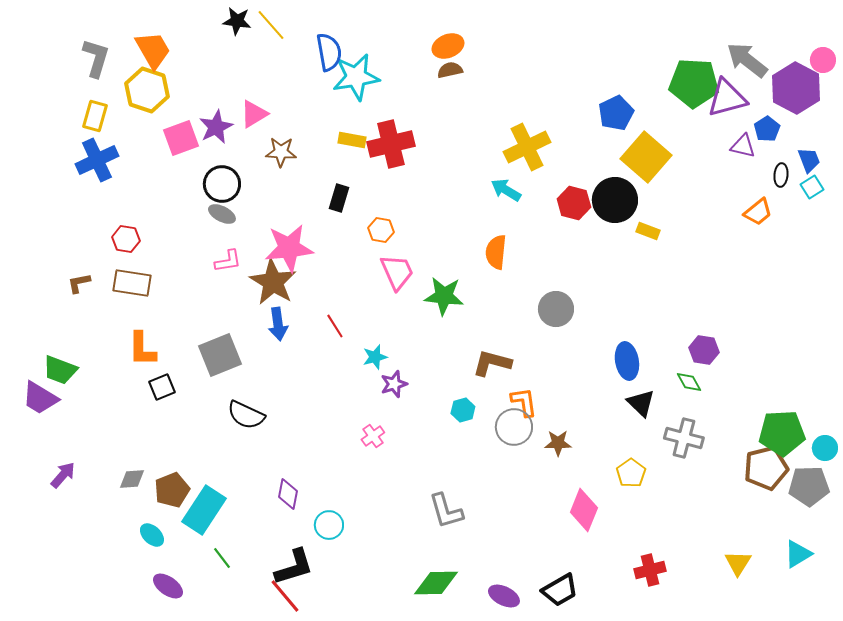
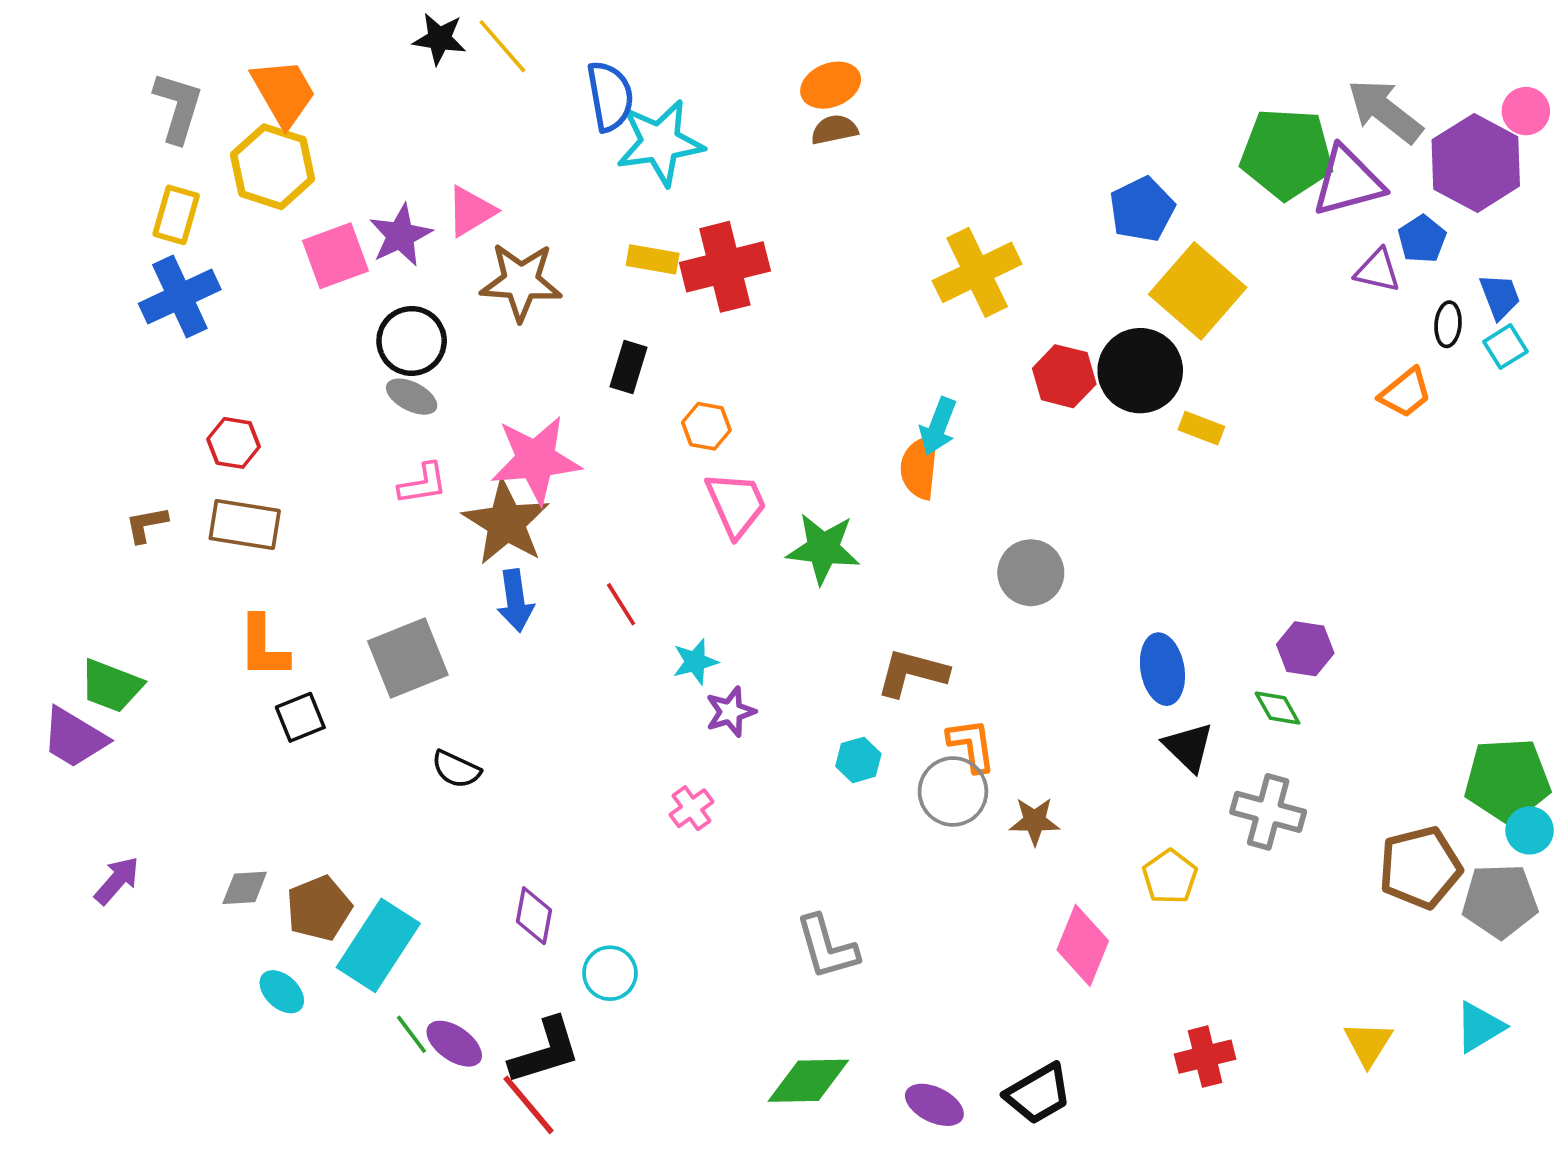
brown star: (281, 152) -> (521, 282), size x1.4
cyan arrow: (506, 190) -> (938, 426), moved, turned -100
black semicircle: (246, 415) -> (456, 769), size x0.7
green pentagon: (782, 433) -> (1507, 780), moved
purple ellipse: (168, 586) -> (454, 1044), moved

